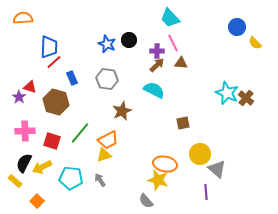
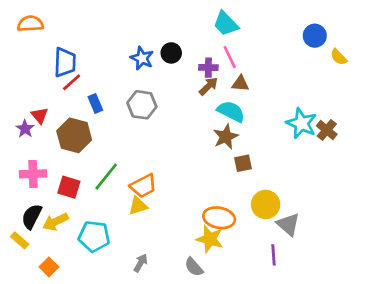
red triangle: (30, 87) -> (40, 115), turned 32
cyan semicircle: (154, 90) -> (231, 111), moved
brown star: (122, 111) -> (226, 137), moved
gray arrow: (100, 180) -> (141, 263), moved, turned 64

